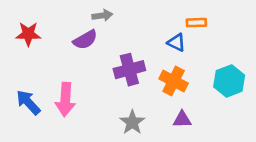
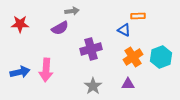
orange cross: (174, 81) -> (133, 57), moved, turned 30
blue arrow: (28, 102) -> (20, 72), turned 120

